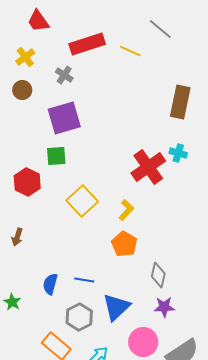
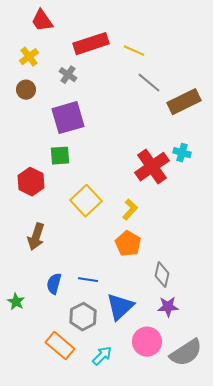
gray line: (160, 29) -> (149, 83), moved
brown rectangle: (180, 102) -> (184, 102), turned 52
brown arrow: (17, 237) -> (36, 237), moved, size x1.5

